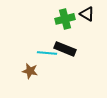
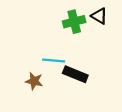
black rectangle: (65, 49) -> (75, 74), moved

